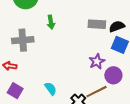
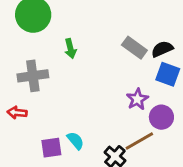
gray rectangle: (97, 24) -> (134, 48), turned 36
purple square: (15, 91) -> (51, 148), moved, turned -35

